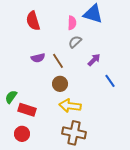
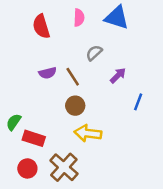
pink semicircle: (72, 23) -> (79, 18), moved
blue line: (110, 81) -> (138, 102), turned 56
brown cross: (74, 133) -> (64, 167), moved, turned 30

